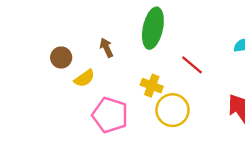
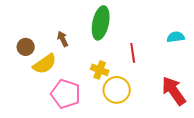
red line: (192, 65) -> (133, 53), turned 42
yellow semicircle: (84, 78) -> (45, 64), size x1.4

